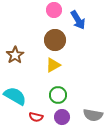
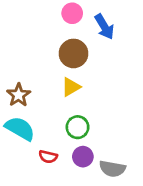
brown star: (15, 55) -> (19, 95), moved
gray semicircle: (93, 115) -> (112, 169), moved

